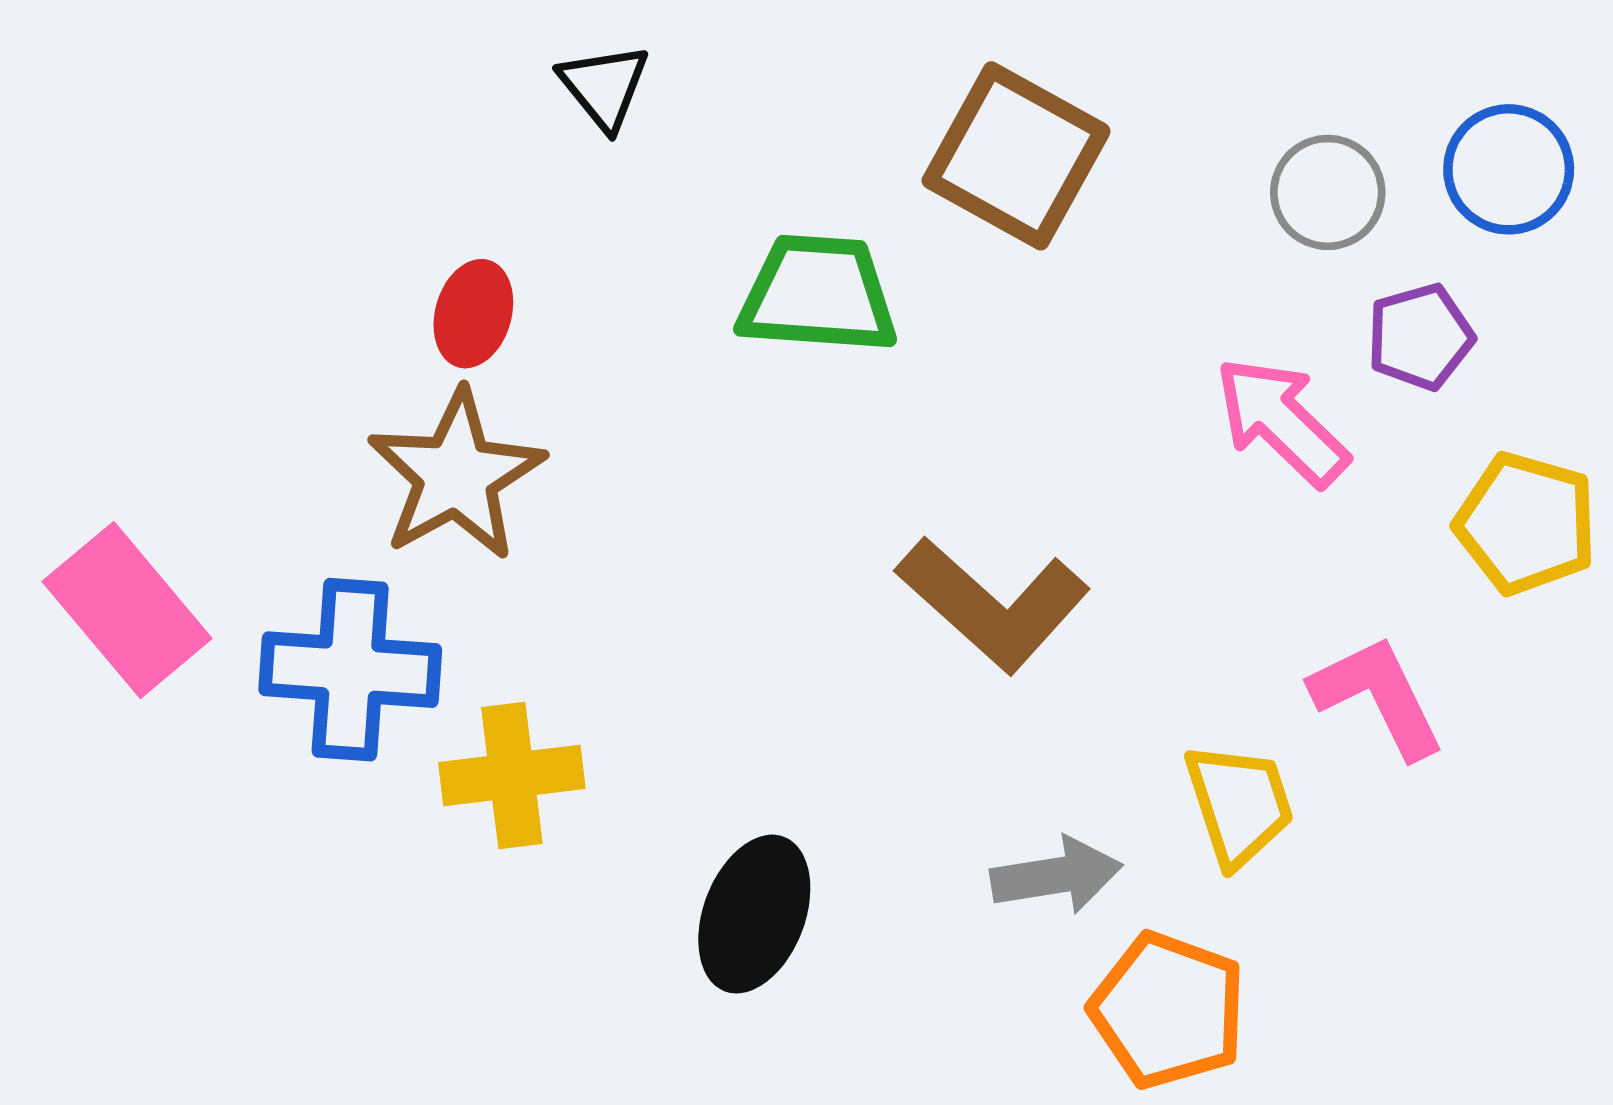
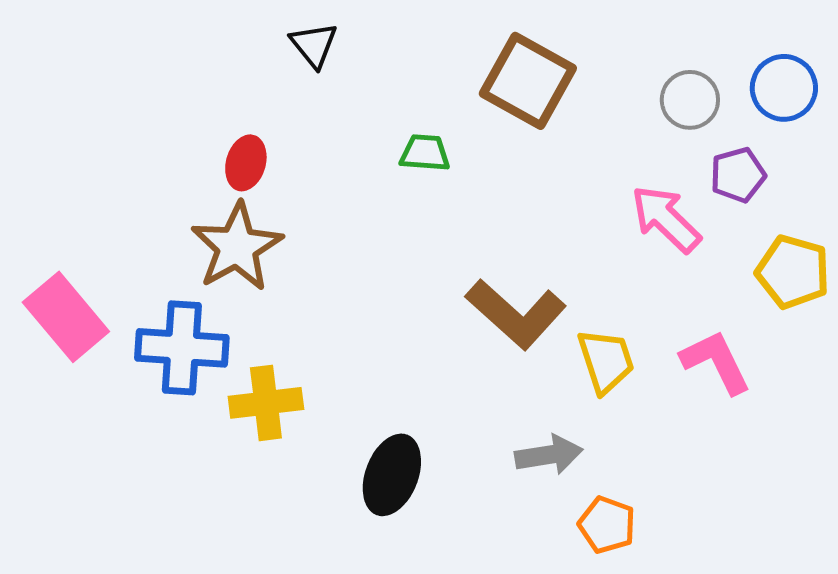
green trapezoid: (818, 294) -> (425, 153), size x0.6
yellow trapezoid: (1239, 804) -> (606, 361), moved
orange pentagon: (1168, 1010) -> (607, 525), size x0.7

